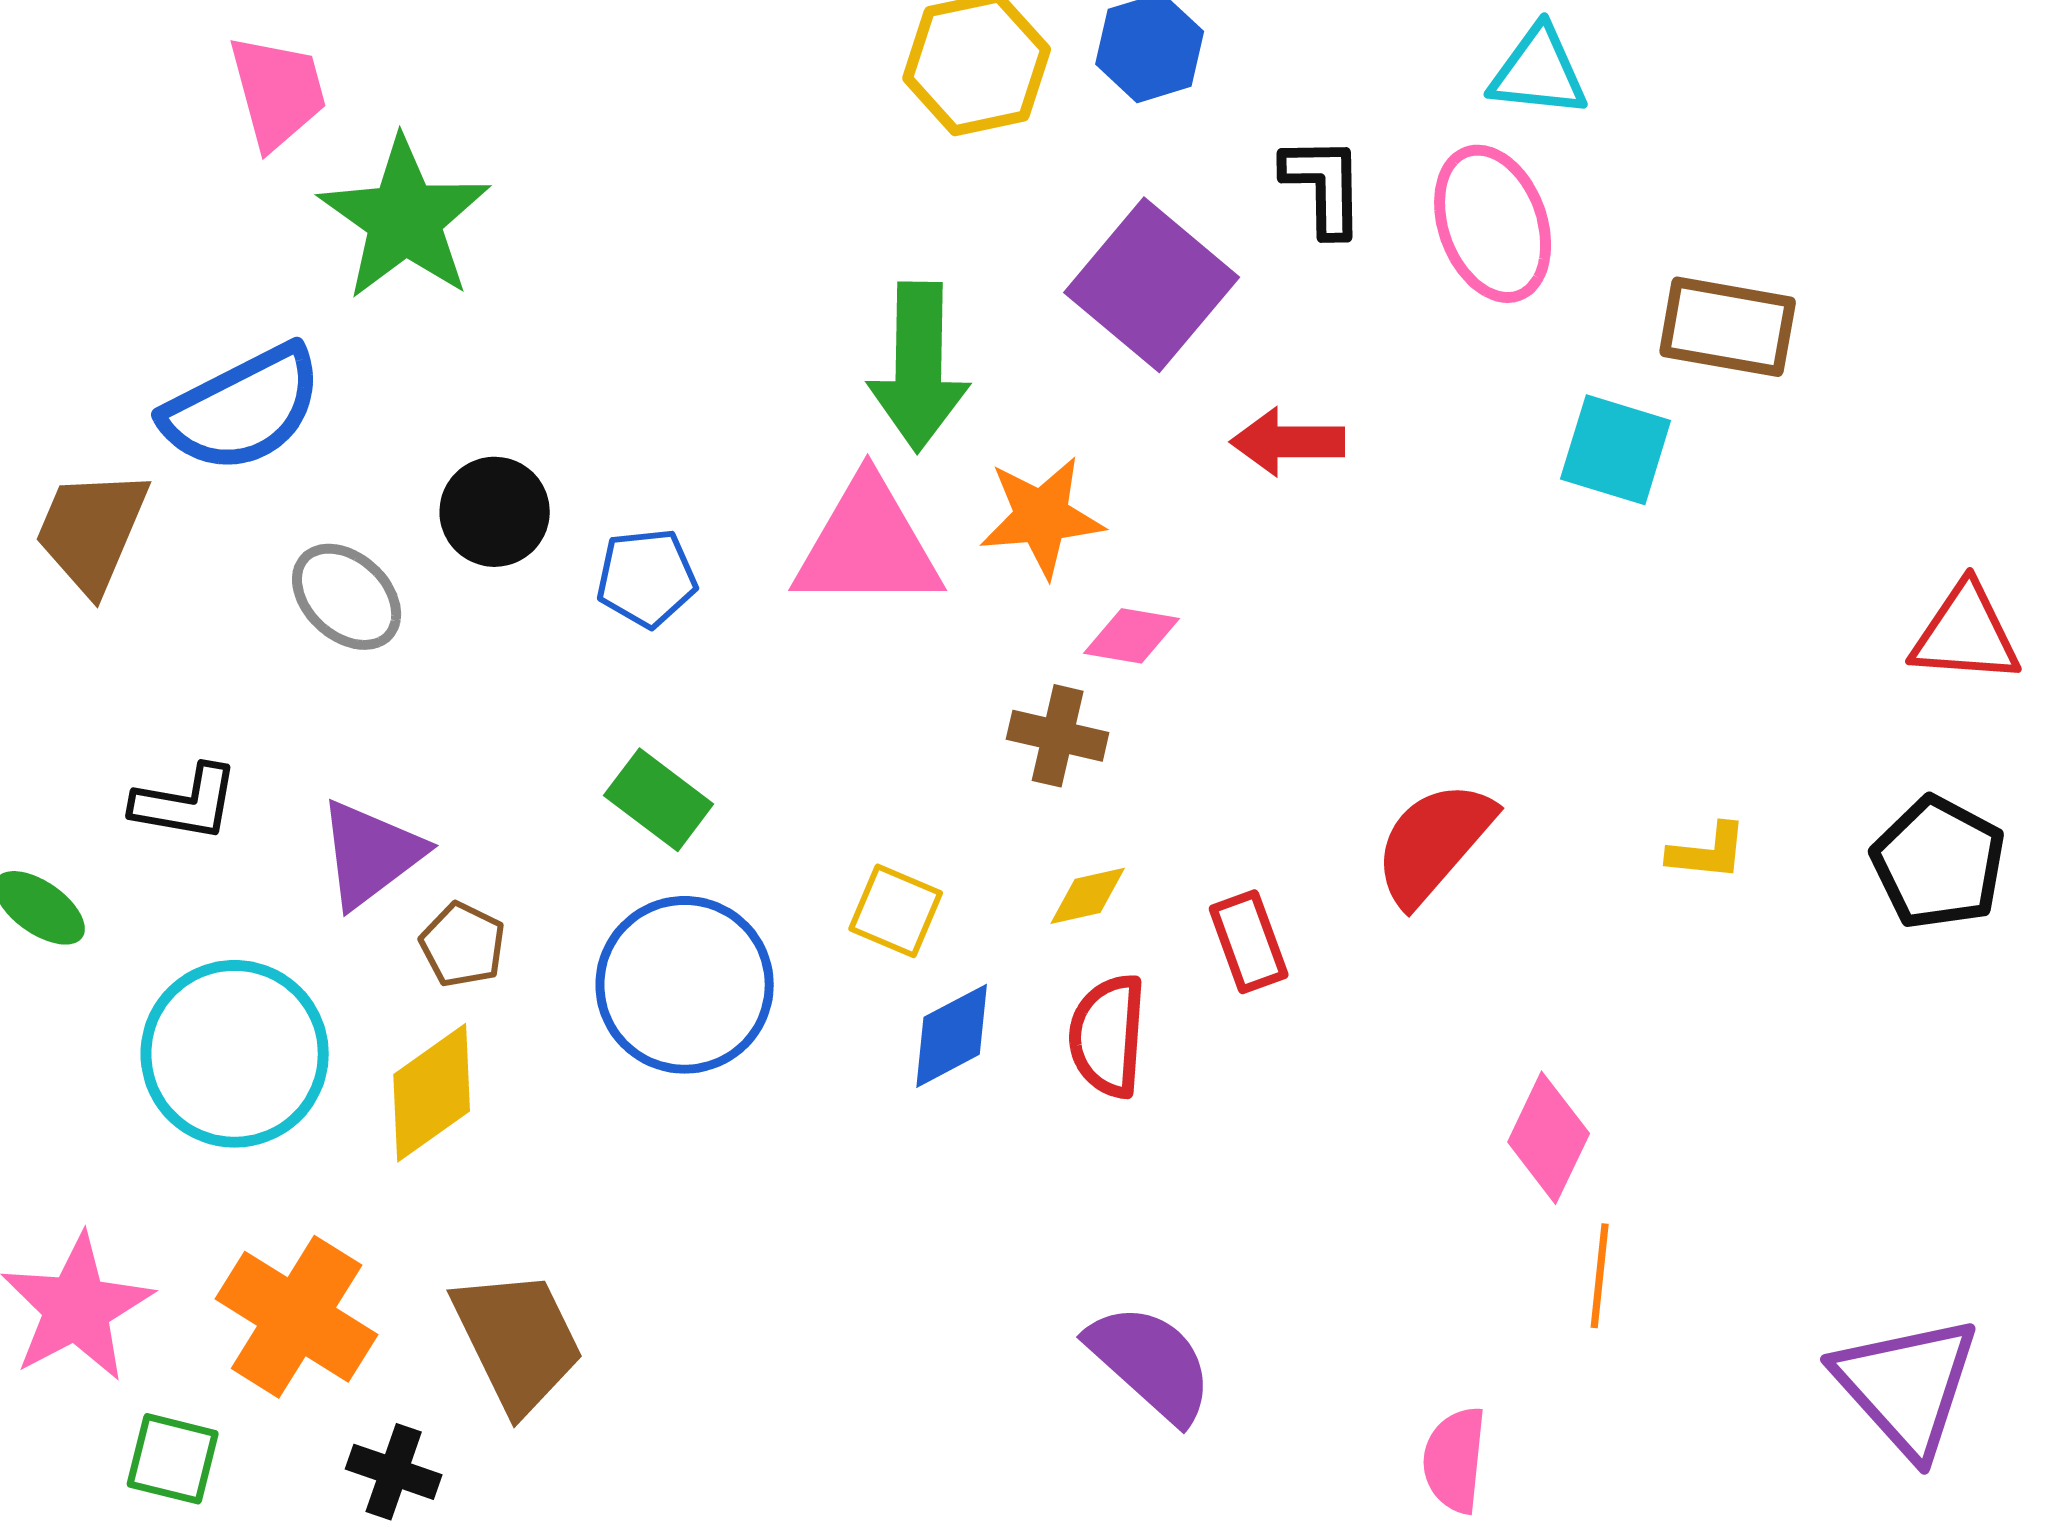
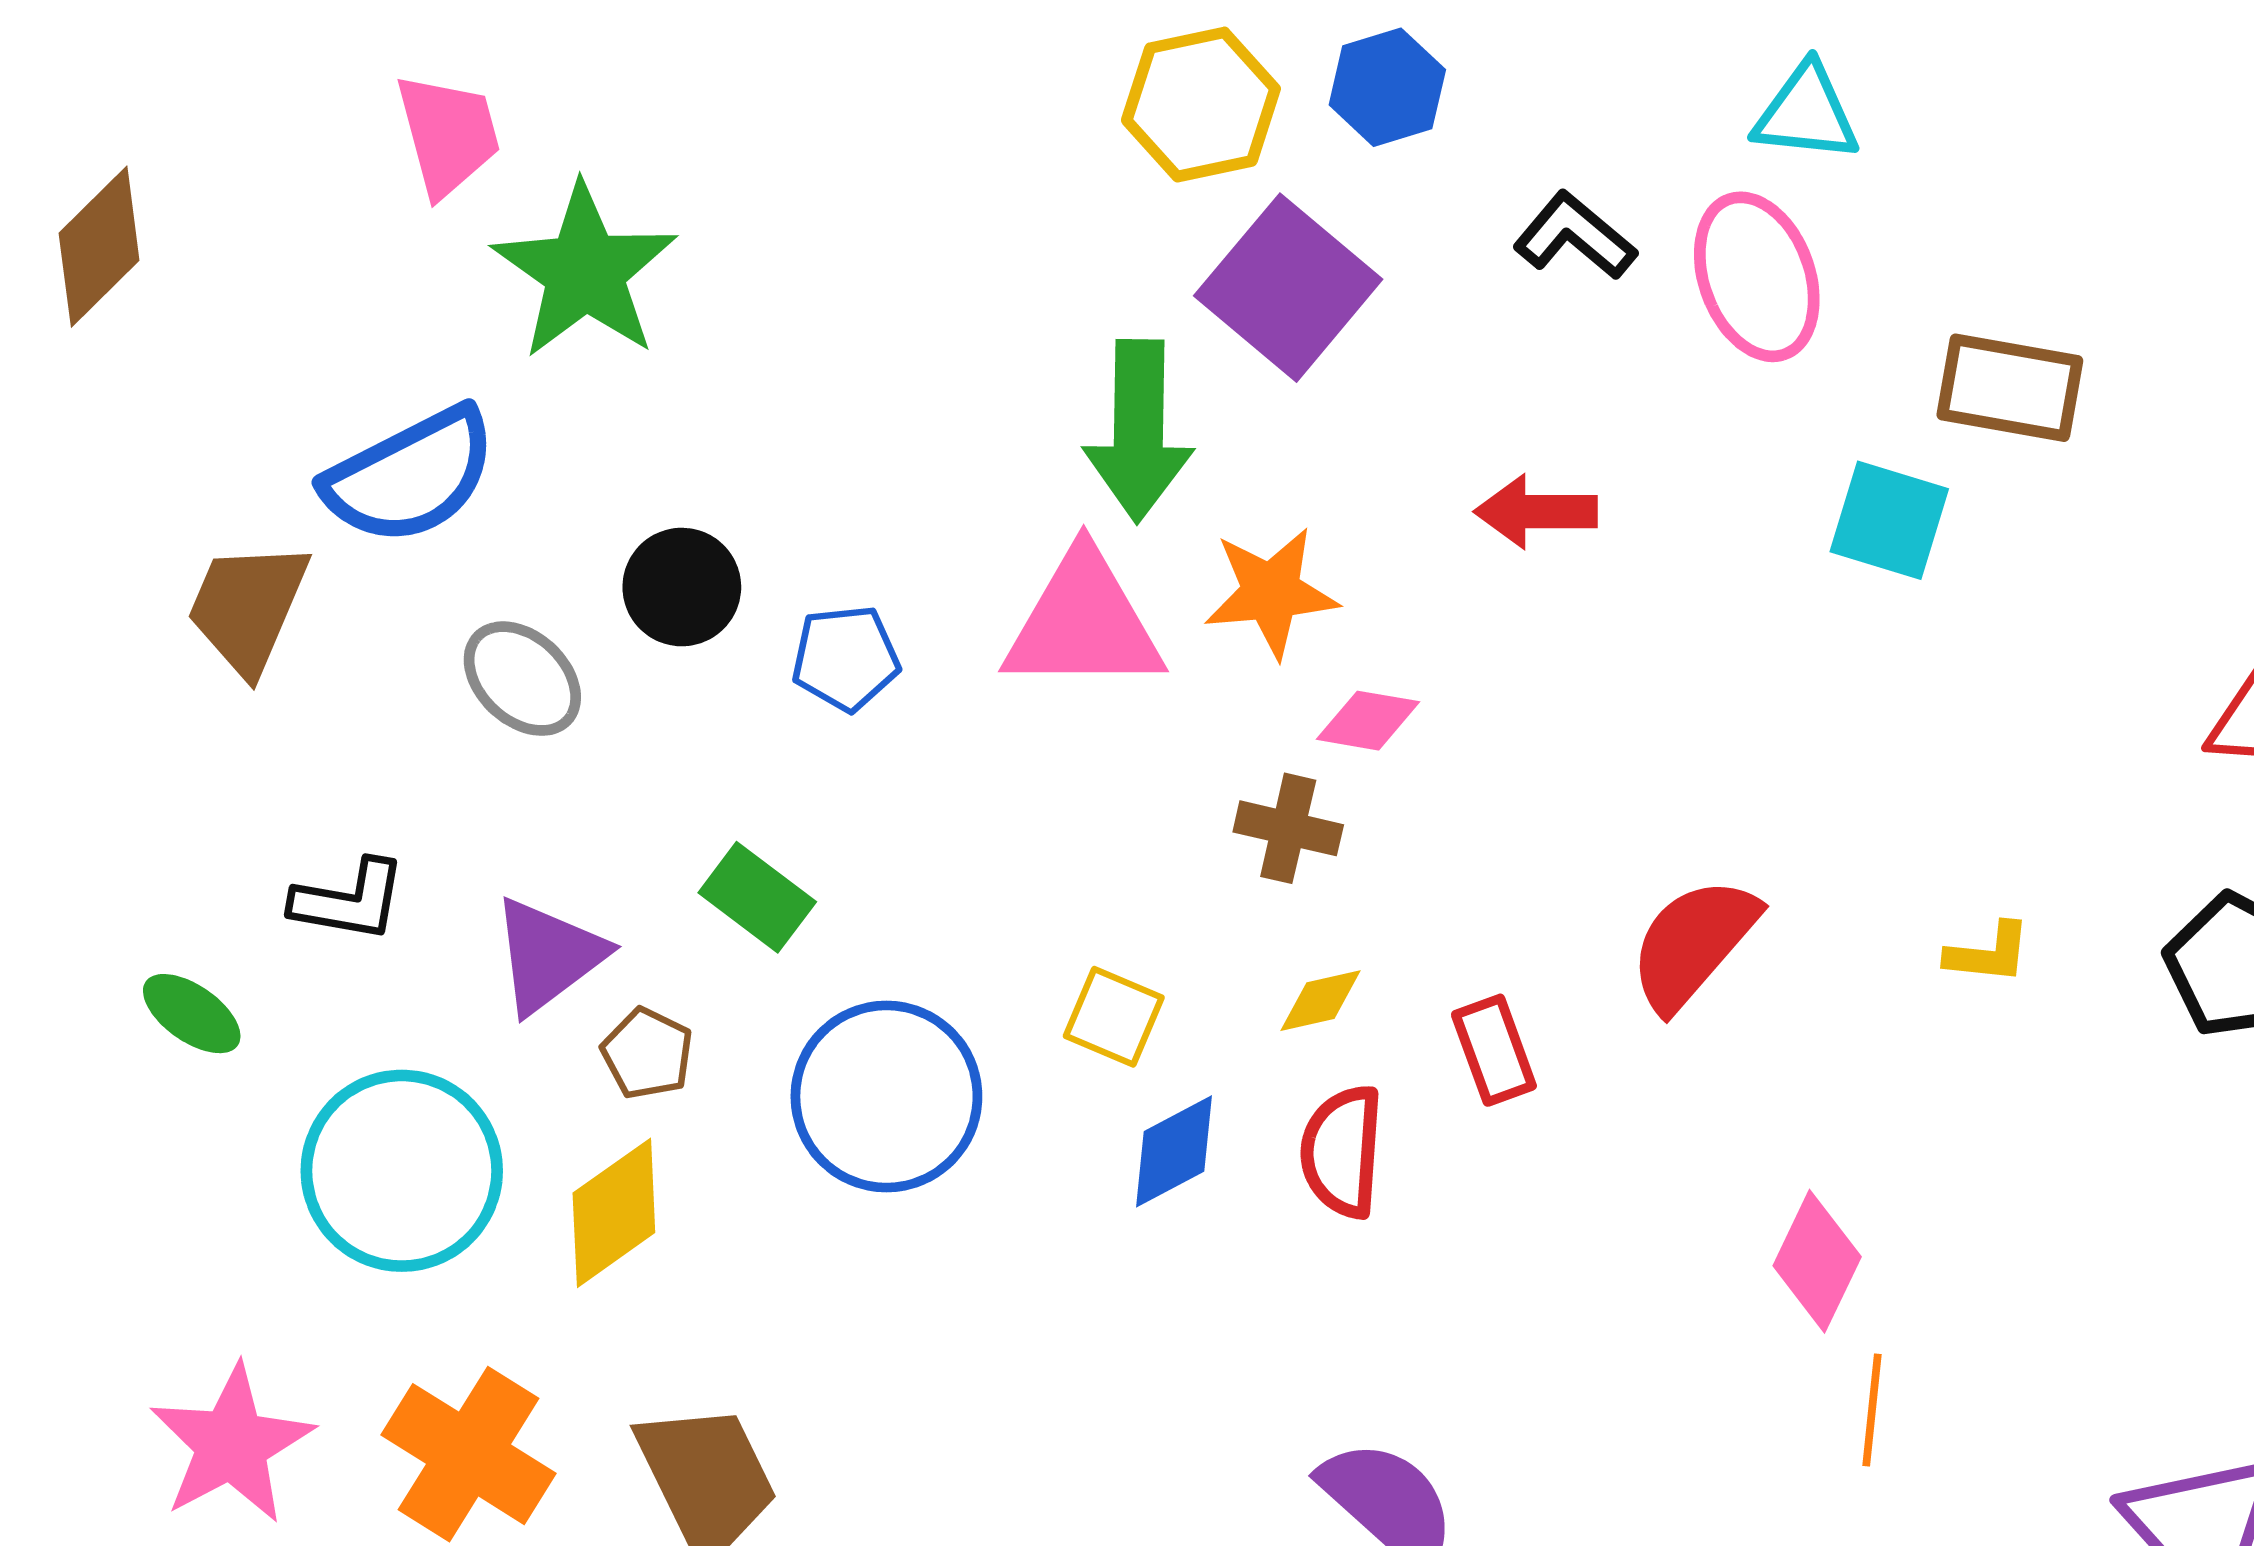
black L-shape: (1324, 186) -> (1575, 236), turned -49
purple square: (1152, 285) -> (1288, 288), moved
green rectangle: (659, 800) -> (757, 897), moved

